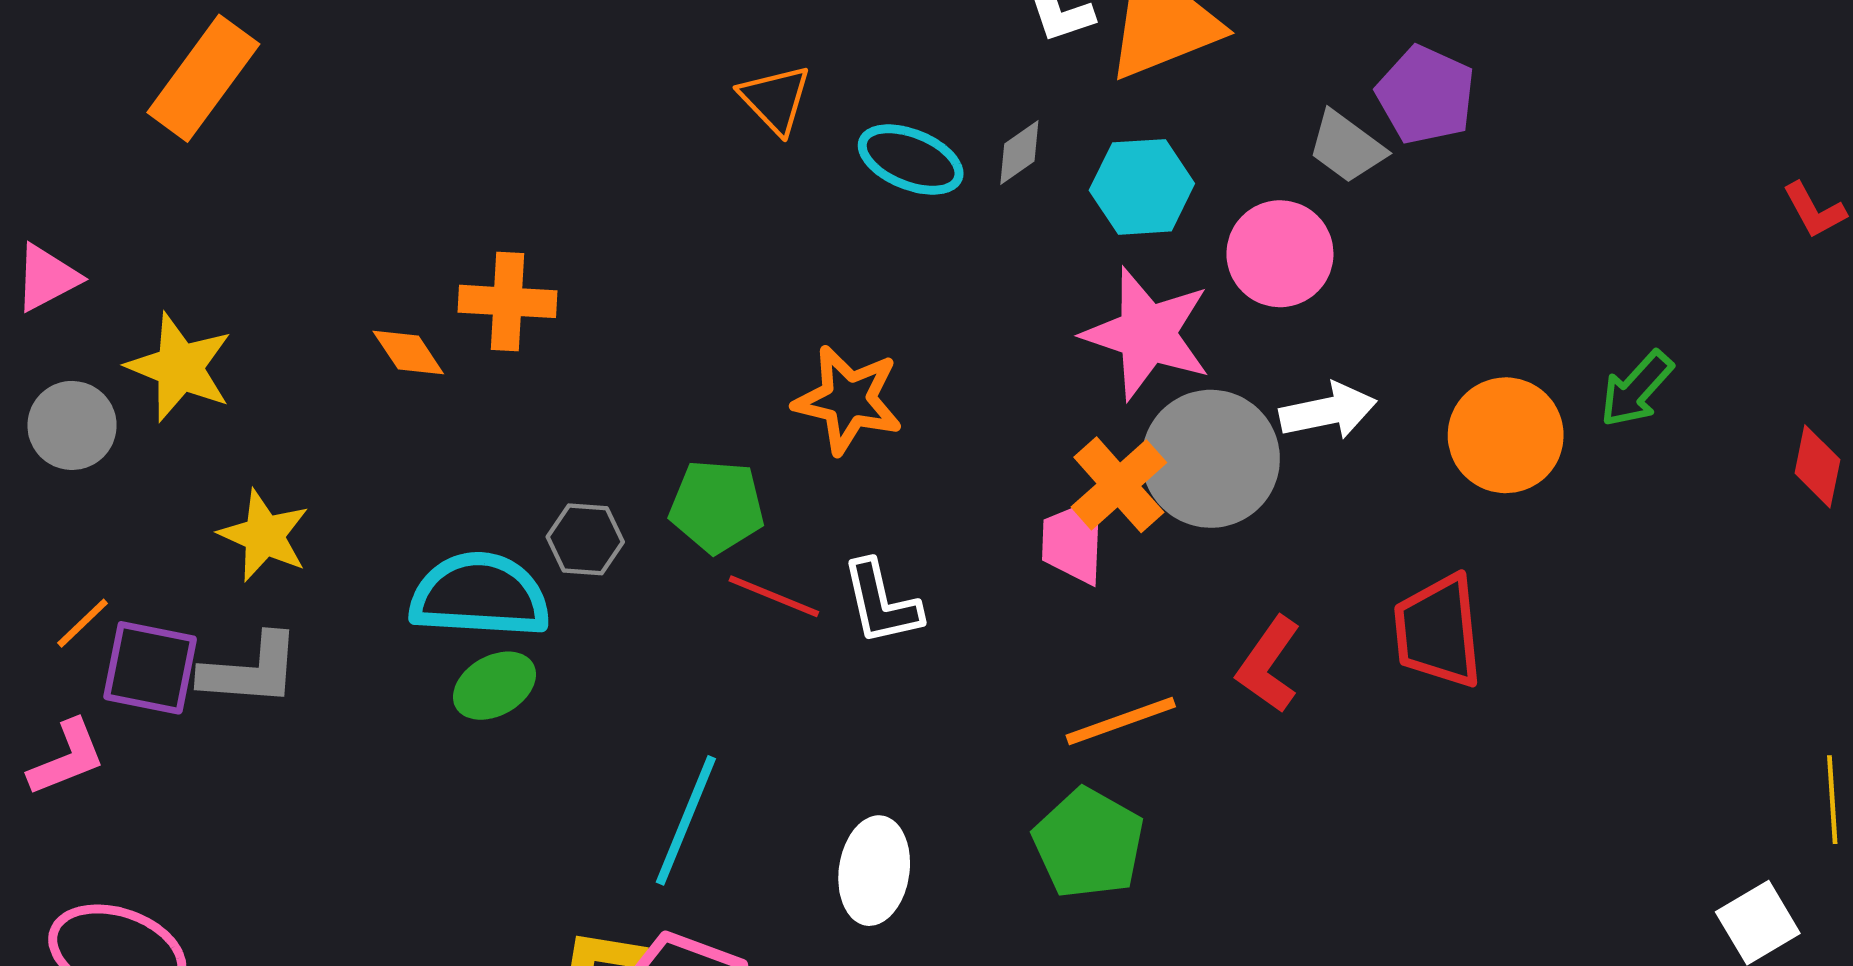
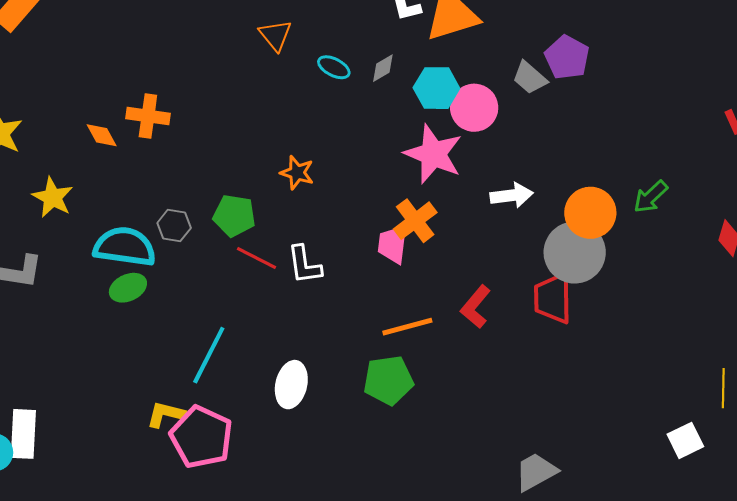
cyan ellipse: (911, 160) -> (334, 67), size x0.7
pink circle: (1280, 254) -> (474, 108), moved
orange star: (848, 400) -> (297, 173), size x0.7
gray circle: (1211, 459) -> (575, 252), moved
yellow star: (264, 536) -> (53, 197), moved
green pentagon: (1089, 843) -> (388, 380), turned 30

